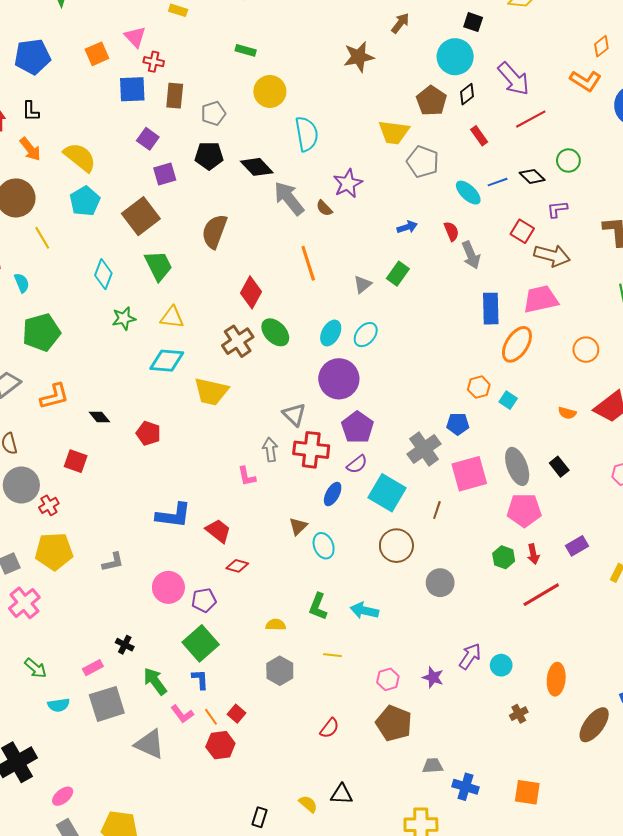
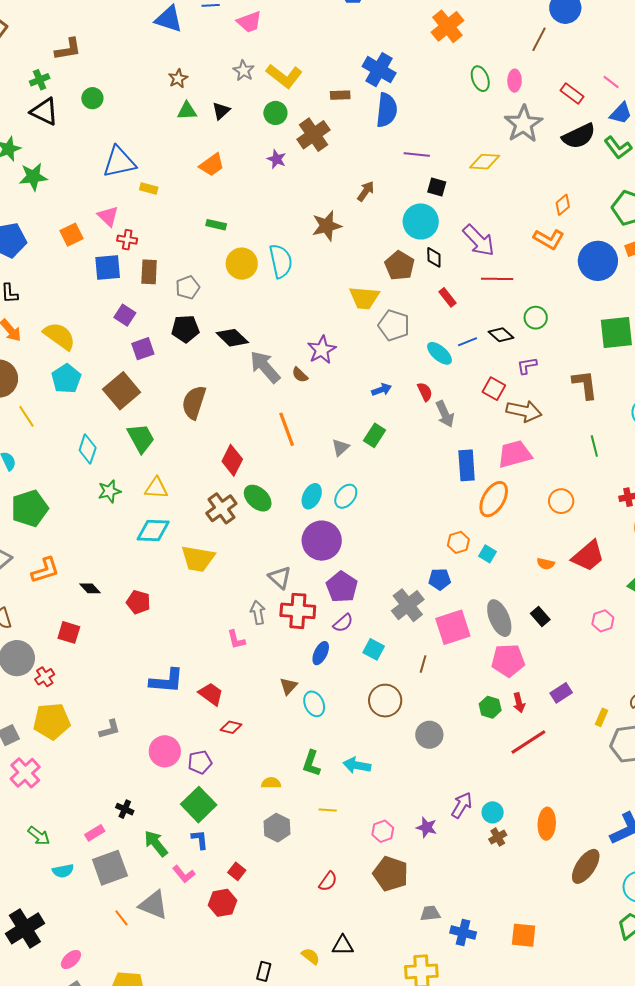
black diamond: (467, 94) -> (434, 257), turned -50
red line: (531, 119) -> (497, 279), turned 32
cyan semicircle: (307, 134) -> (281, 261), moved
cyan square: (387, 493) -> (374, 649), size x0.6
brown cross: (519, 714) -> (498, 837), moved
orange line: (211, 717) -> (121, 918), moved

